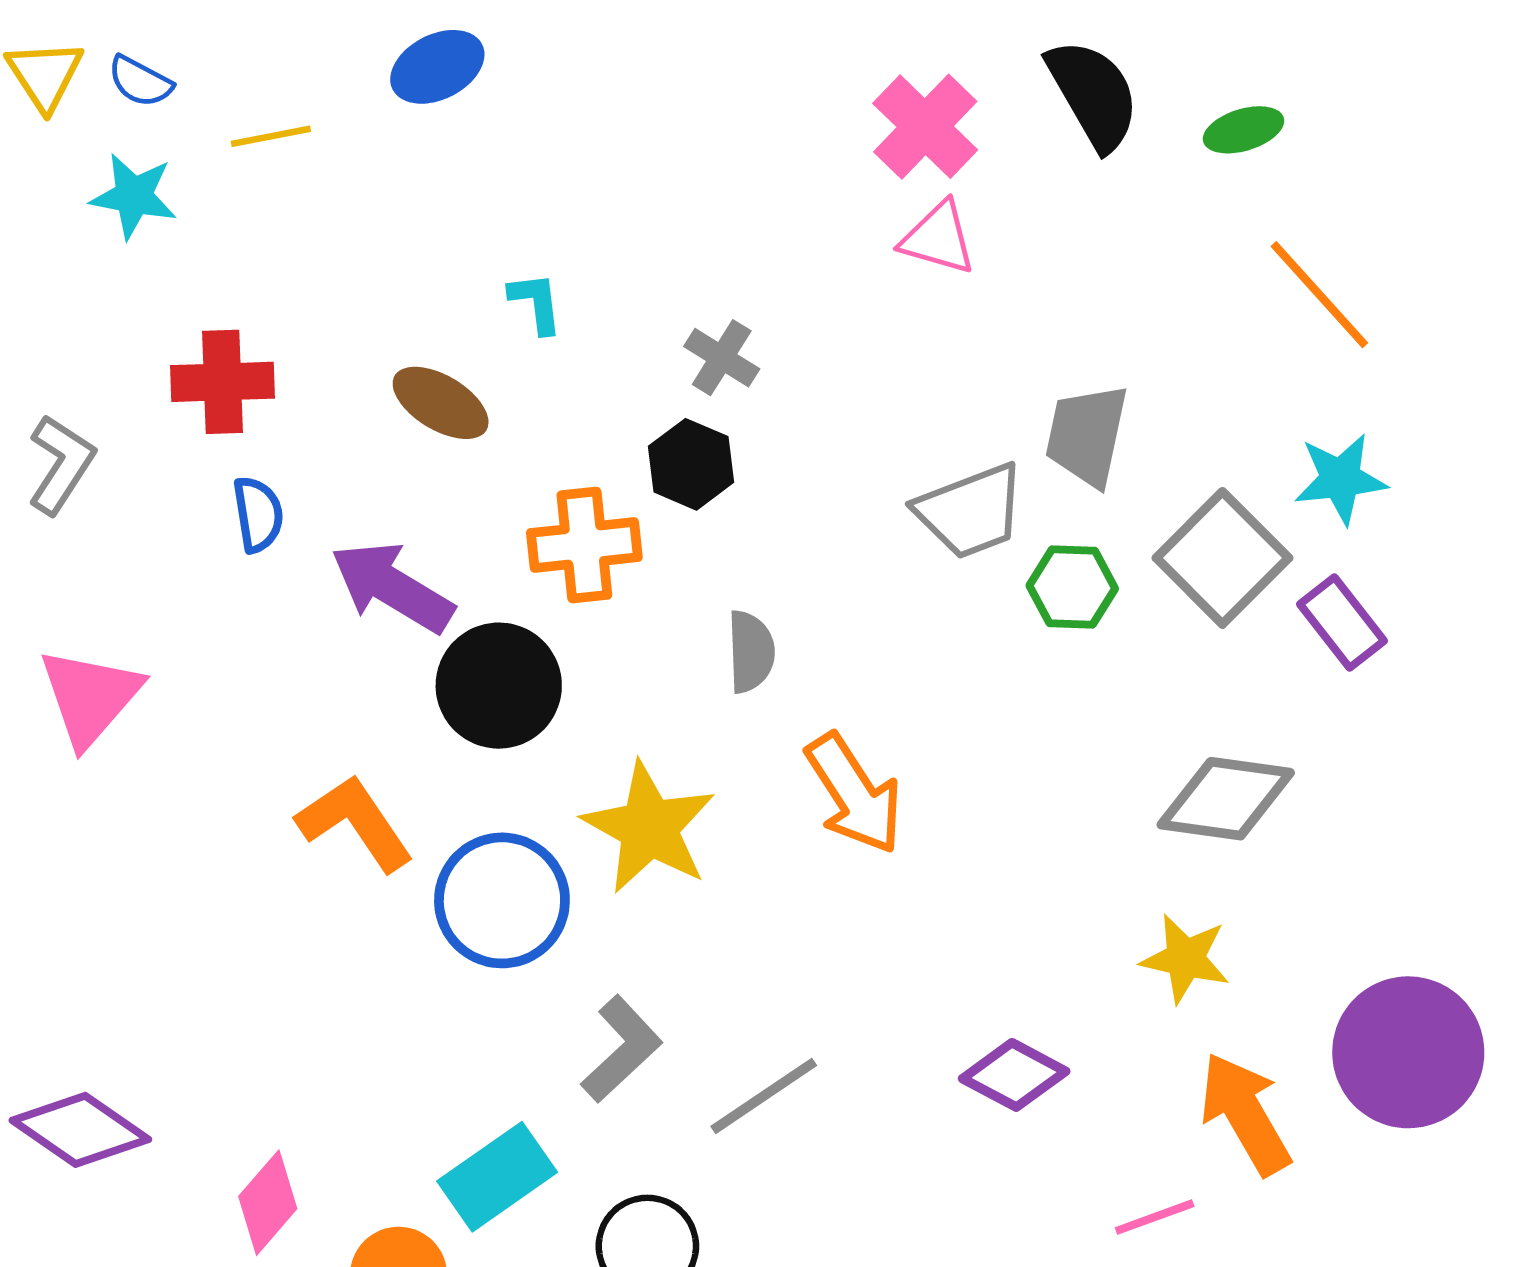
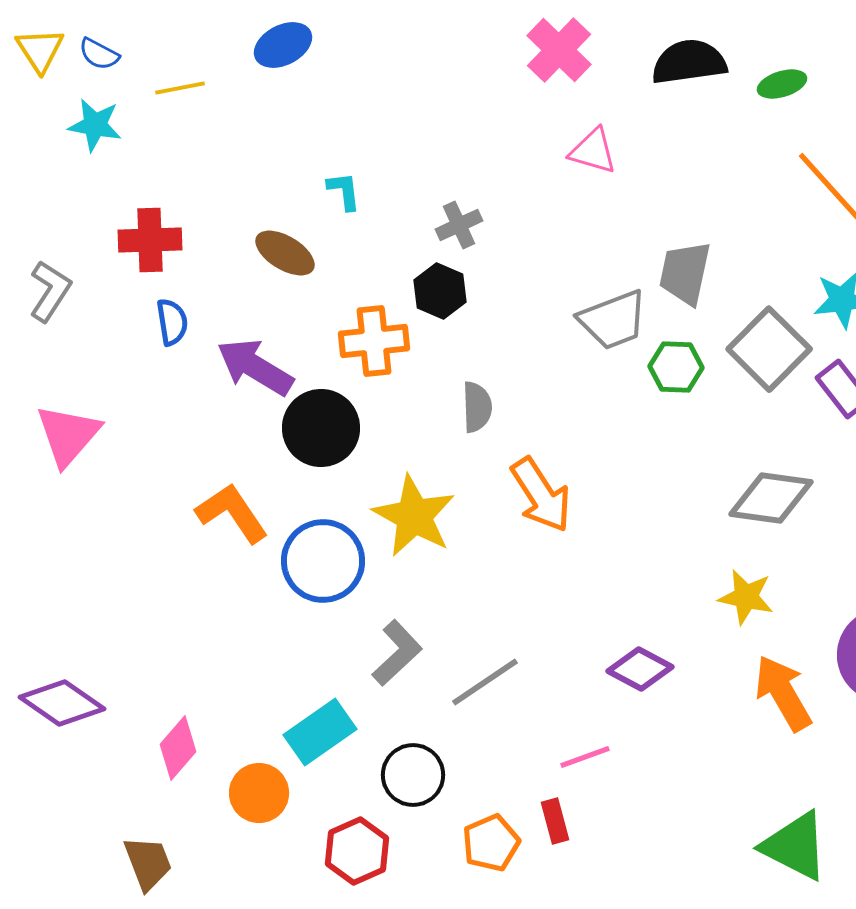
black semicircle: (1093, 94) -> (689, 62), turned -68
pink cross: (925, 127) -> (559, 50), moved
gray cross: (722, 358) -> (459, 225), turned 33
pink line: (1155, 1217) -> (585, 757), moved

